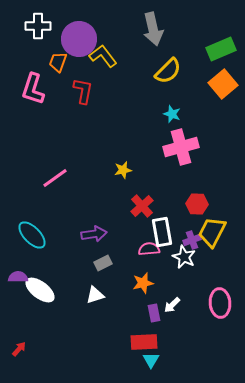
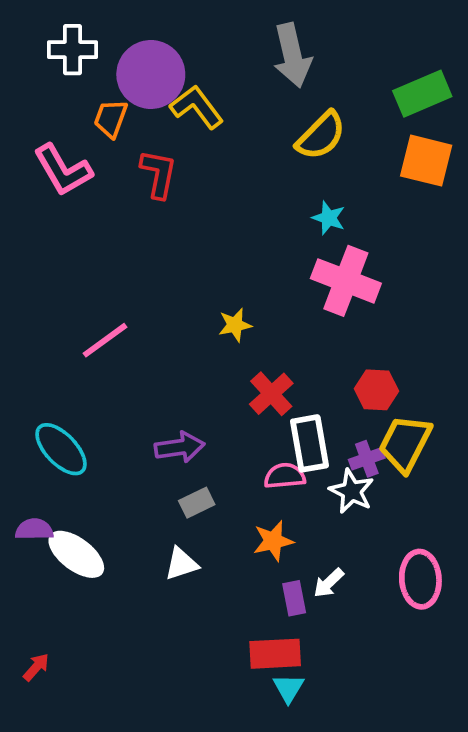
orange square: (223, 84) -> (426, 161), turned -36
pink L-shape: (33, 89) -> (63, 170), turned -48
pink cross: (181, 147) -> (346, 281), turned 36

